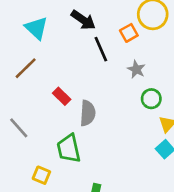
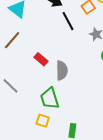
yellow square: (41, 175) -> (43, 121), moved

